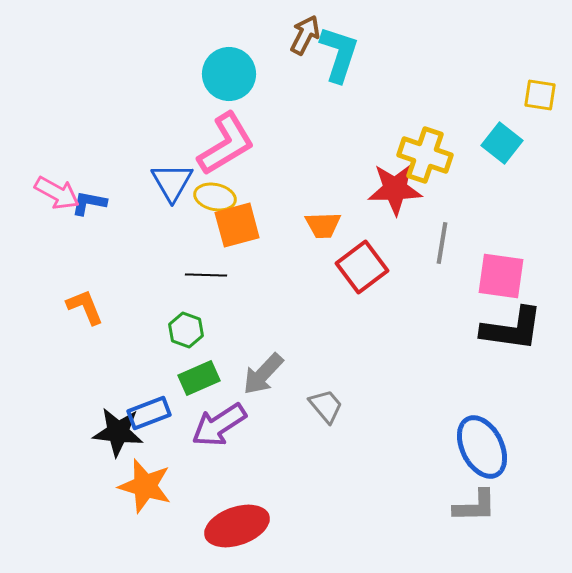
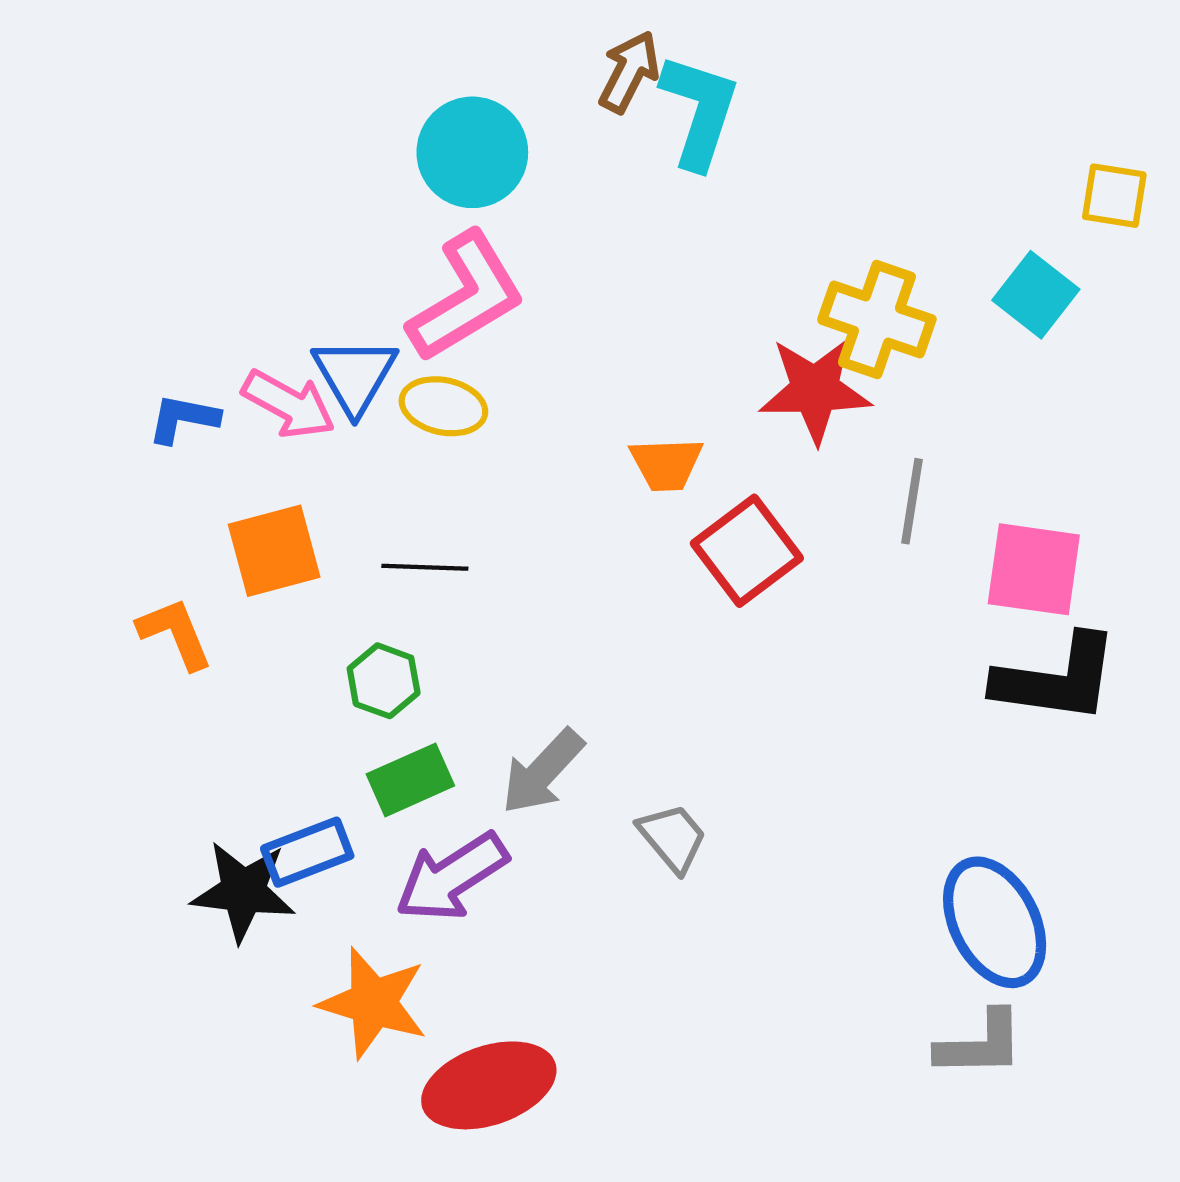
pink arrow: (57, 193) -> (289, 404), moved
orange square: (237, 225) -> (274, 551), moved
orange star: (145, 486) -> (373, 1003), moved

